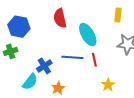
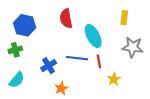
cyan semicircle: (30, 82) -> (17, 80), moved
yellow star: (108, 85) -> (114, 79), moved

